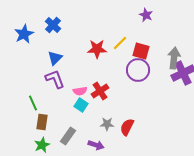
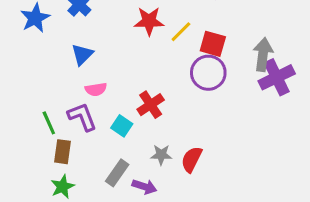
red star: (97, 49) -> (149, 21), moved
purple L-shape: (55, 79) -> (82, 117), moved
pink semicircle: (80, 91) -> (96, 89), moved
gray rectangle: (68, 136) -> (117, 173), moved

